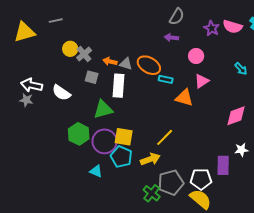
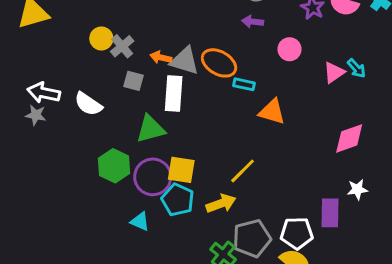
gray triangle: (126, 64) -> (185, 61), size x1.5
pink triangle: (202, 81) -> (334, 72), moved

